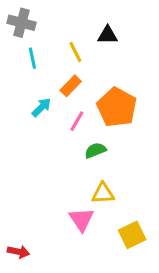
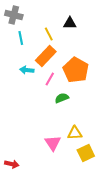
orange rectangle: (71, 86) -> (46, 56), size x1.5
cyan arrow: (41, 107) -> (27, 70), turned -128
yellow triangle: (103, 193) -> (75, 133), moved

